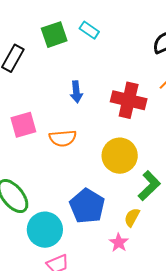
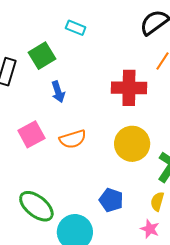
green square: (54, 35) -> (42, 56), moved
blue arrow: (76, 92) -> (58, 92), moved
blue pentagon: (87, 206) -> (111, 200), size x0.7

